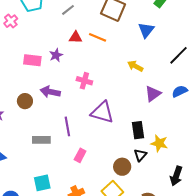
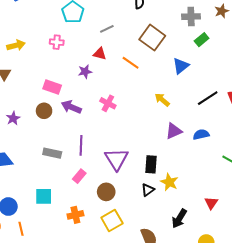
pink cross: (11, 21) -> (57, 42), moved, turned 32
red triangle: (75, 37) -> (100, 54), moved
pink rectangle: (32, 60) -> (52, 87), moved
purple triangle: (102, 112) -> (116, 159), moved, turned 30
pink rectangle: (80, 155) -> (79, 176), moved
brown circle: (122, 167) -> (106, 192), moved

